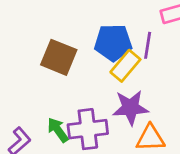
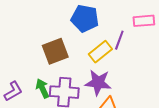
blue pentagon: (113, 43) -> (85, 18), moved
brown square: (59, 57) -> (55, 51), moved, turned 36

